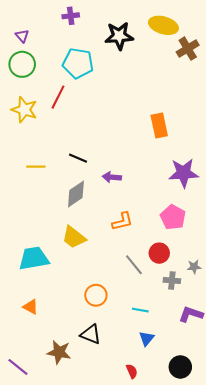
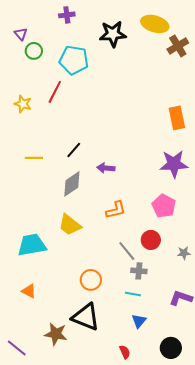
green circle: (22, 64) -> (34, 51), moved, size x0.7
yellow star: (24, 110) -> (23, 104), size x0.7
orange rectangle: (159, 125) -> (177, 118), moved
black line: (78, 158) -> (74, 150), turned -72
gray cross: (172, 280) -> (139, 271), moved
black triangle: (91, 334) -> (86, 317), size x1.4

